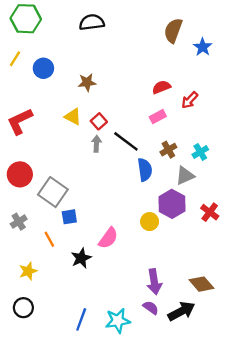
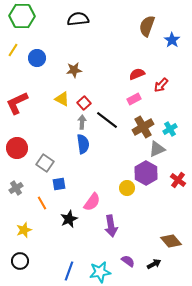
brown cross: (168, 150) -> (143, 127), size x1.5
blue semicircle: (145, 170) -> (83, 144), moved
gray square: (53, 192) -> (45, 163), size x0.7
purple arrow: (154, 282) -> (111, 226), moved
black arrow: (181, 311) -> (154, 264), size x0.6

